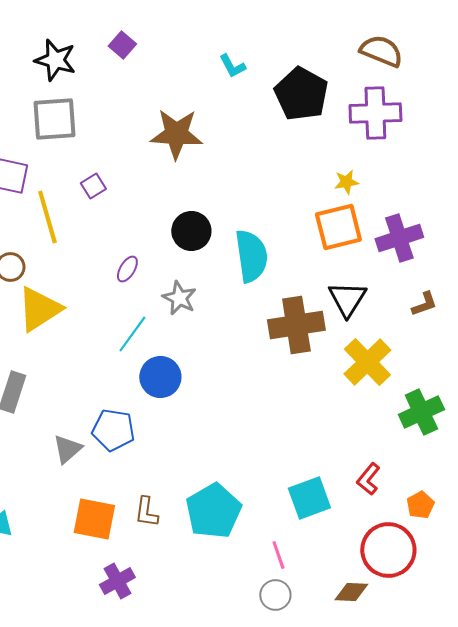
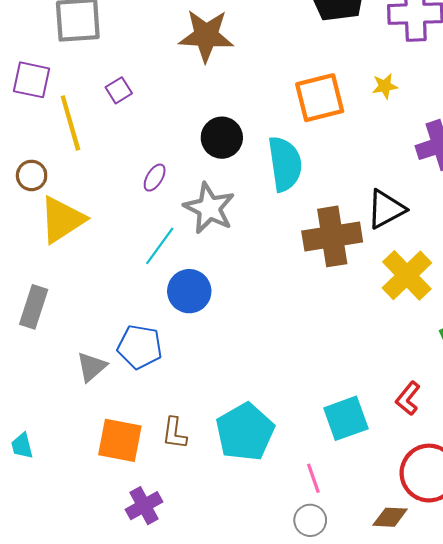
orange square: (338, 227) -> (320, 98), moved
gray star: (179, 298) -> (209, 208), size x1.4
black triangle: (347, 299) -> (386, 209), turned 30

